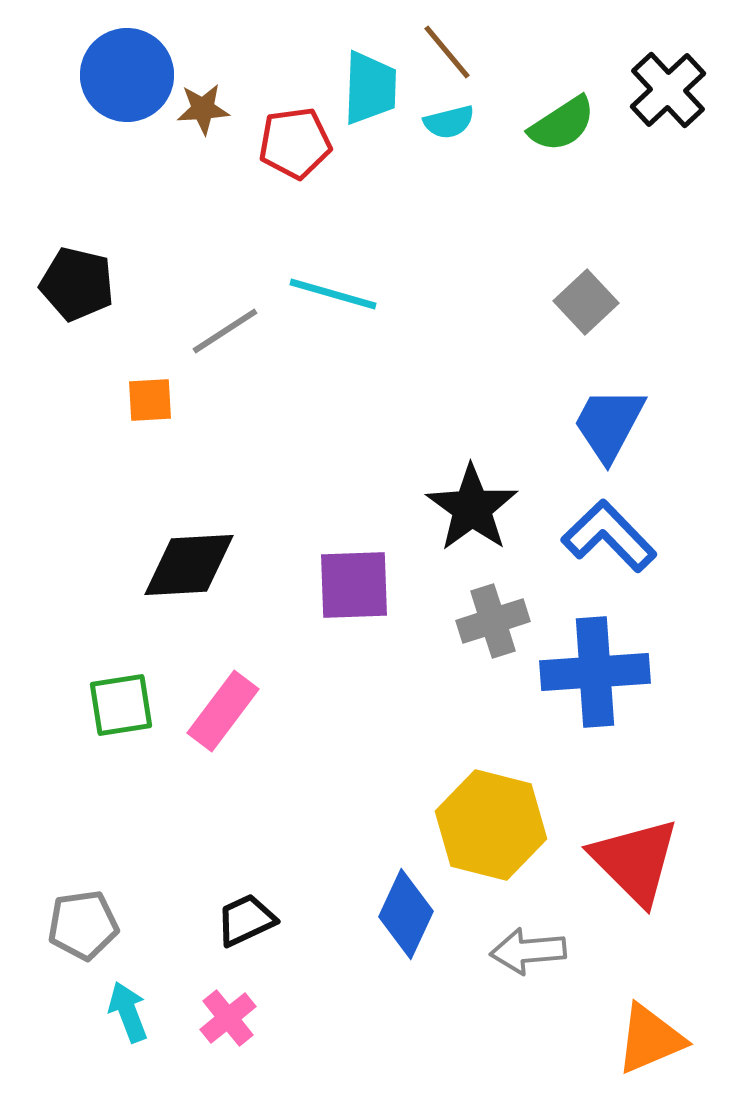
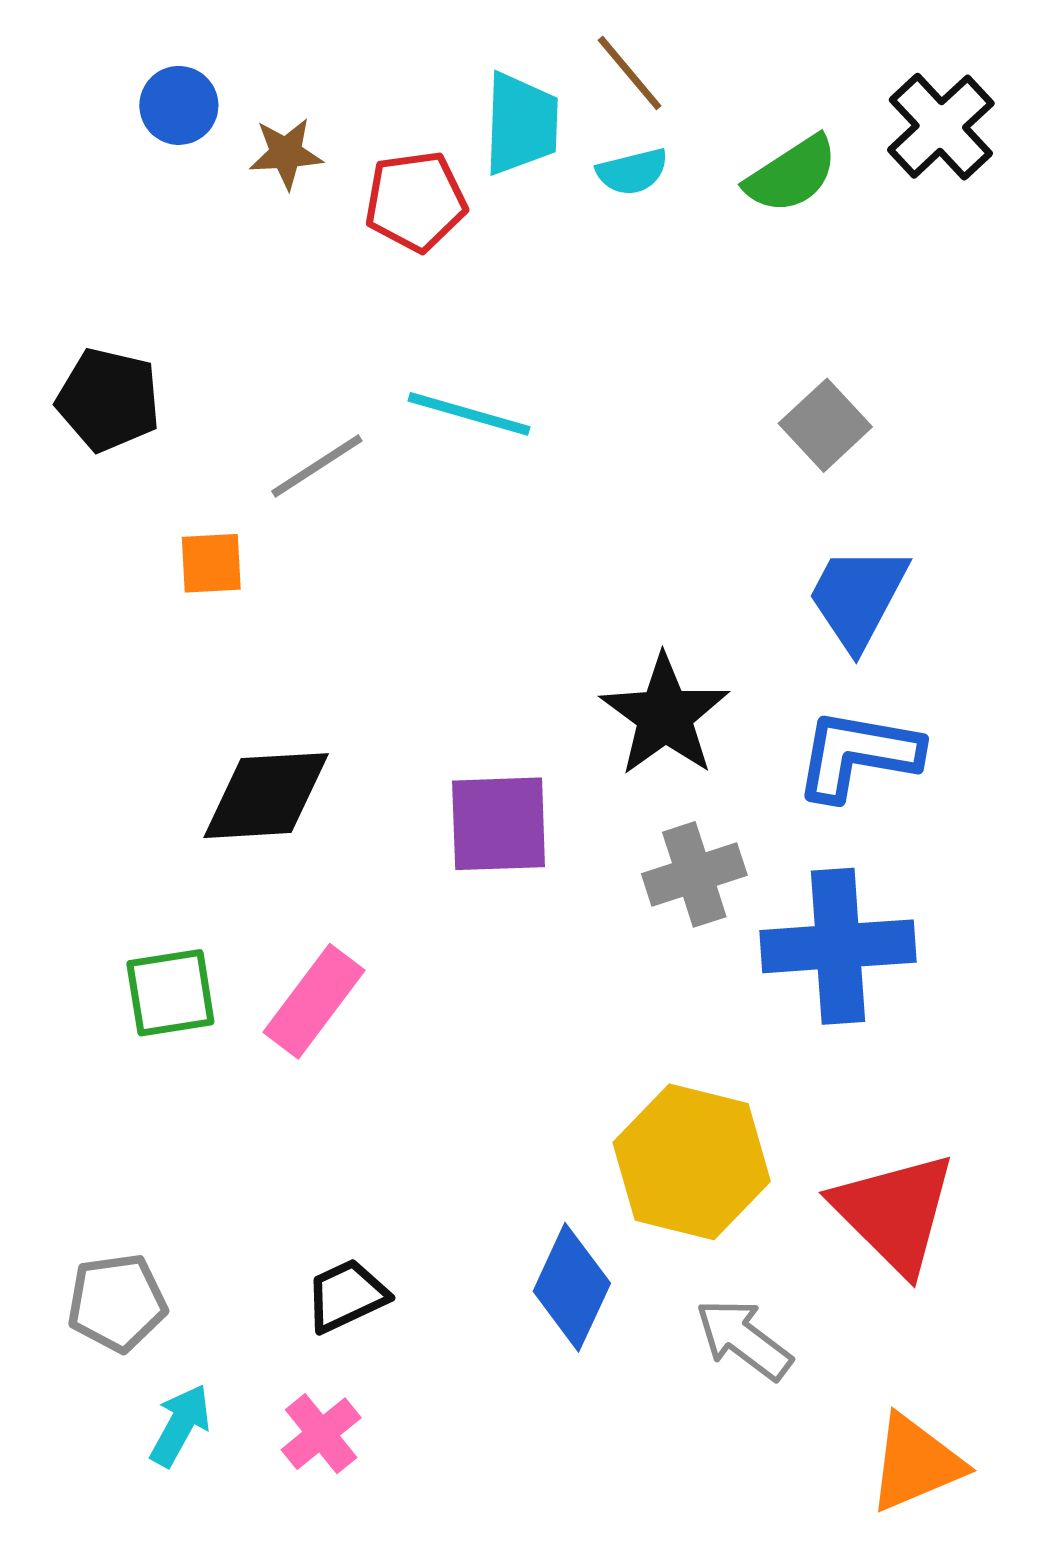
blue circle: (127, 75) -> (179, 105), size x0.6
blue L-shape: (609, 536) -> (858, 755), turned -36
gray arrow: (528, 951) -> (744, 1339), turned 42
cyan arrow: (128, 1012) -> (180, 1425), turned 50

